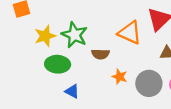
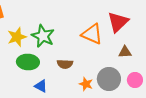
brown semicircle: (100, 54) -> (65, 64), moved
orange star: (120, 77) -> (86, 84), moved

